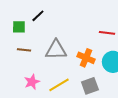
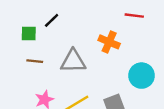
red line: (107, 33) -> (134, 16), moved
orange cross: (86, 58) -> (109, 42), moved

